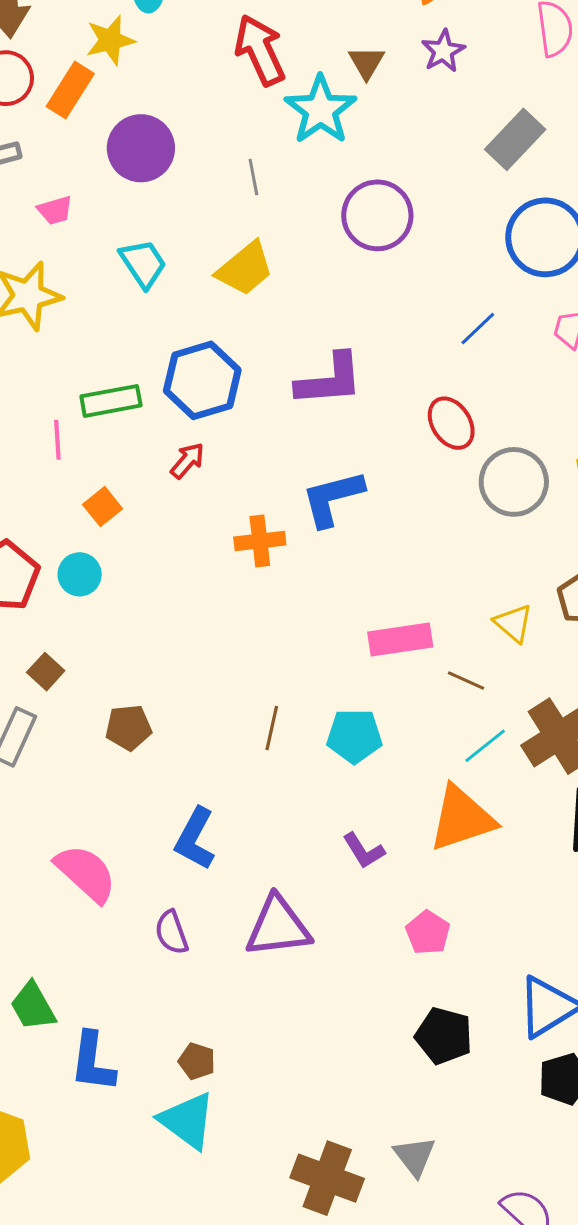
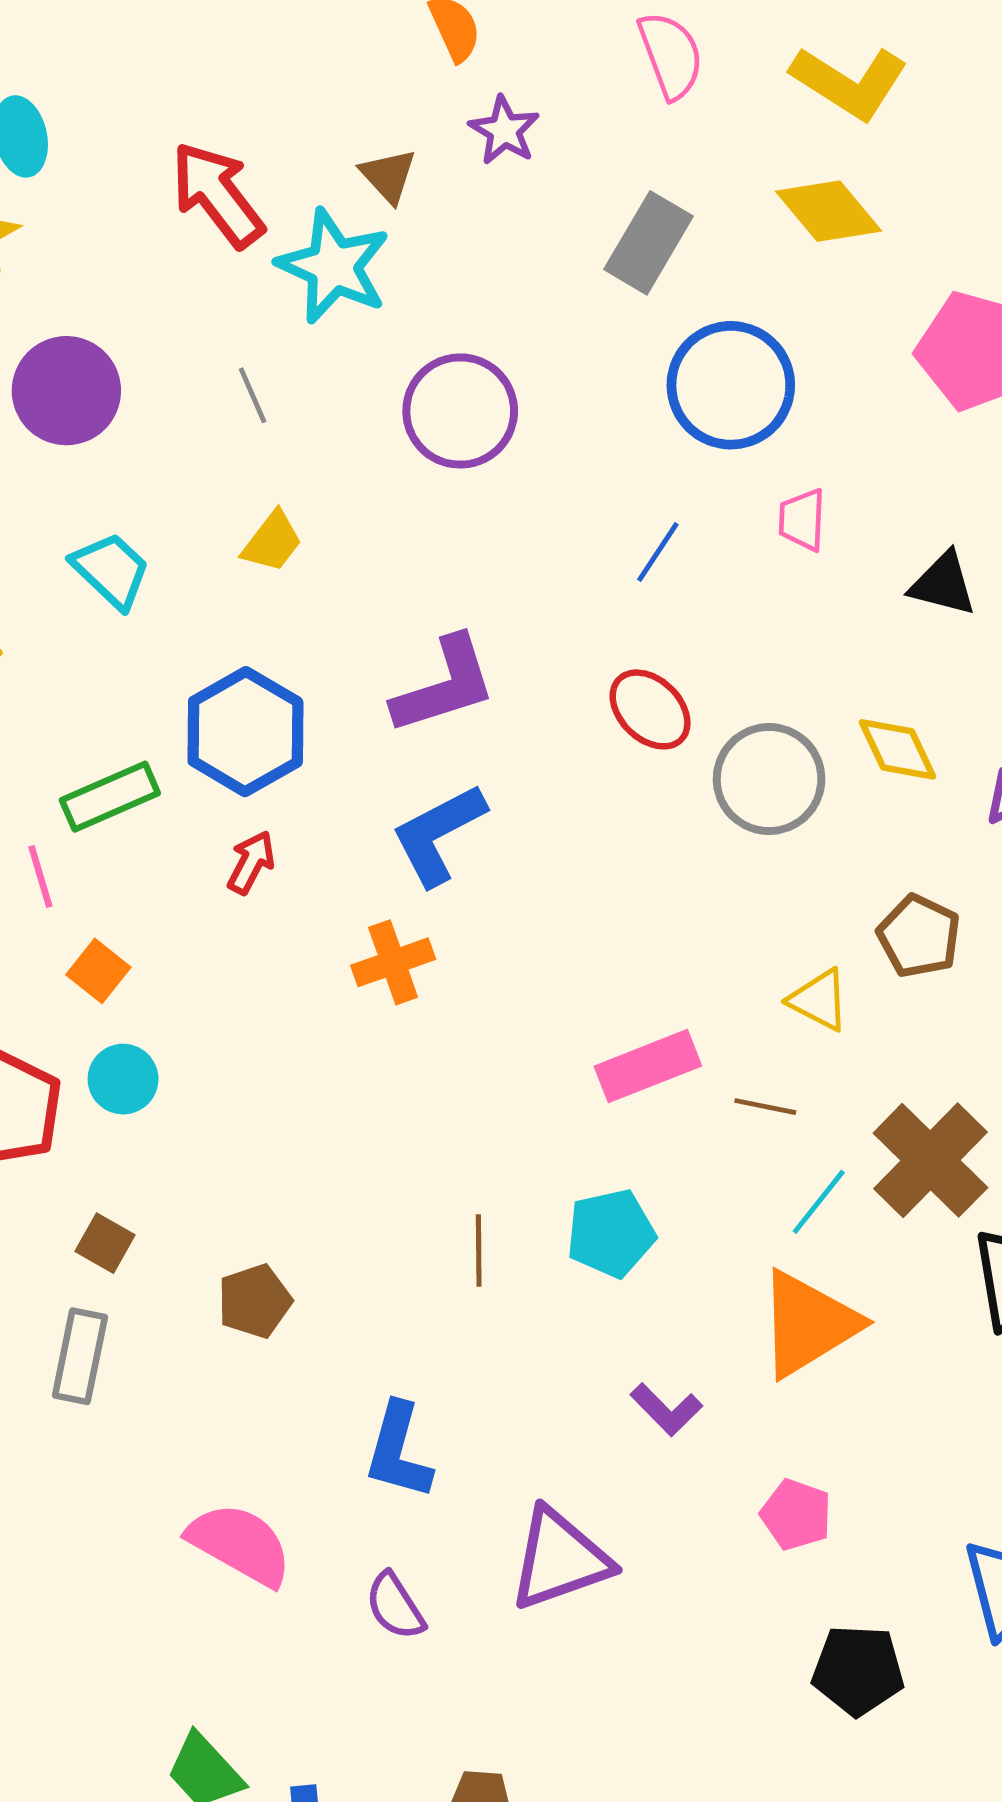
yellow trapezoid: (245, 269) -> (272, 542), size x0.7
blue L-shape: (333, 498) -> (438, 834), moved
orange square: (103, 507) -> (98, 971), moved

